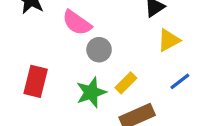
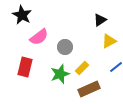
pink semicircle: (77, 23) -> (39, 37), moved, turned -72

